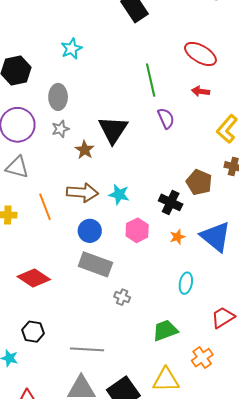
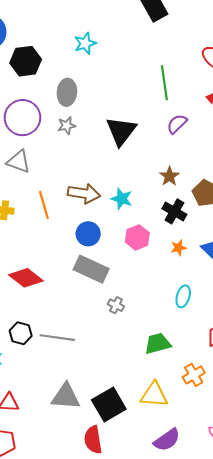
purple semicircle: (166, 118) -> (177, 124), turned -115
brown star: (85, 150) -> (169, 176), moved
gray line: (87, 349) -> (57, 338), moved

